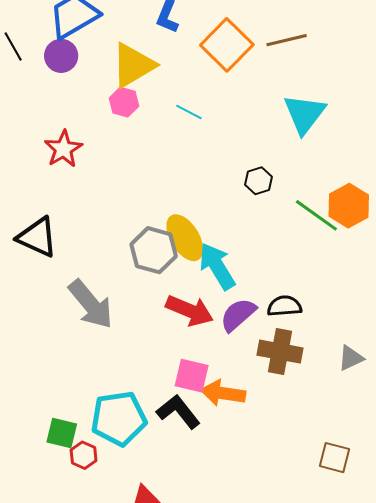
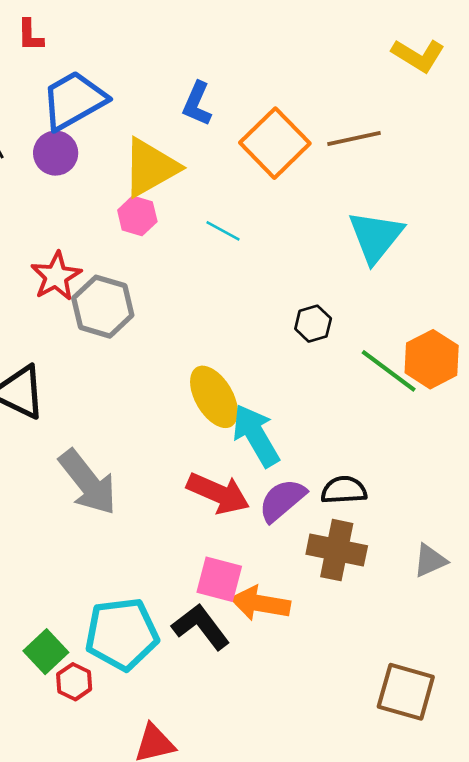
gray hexagon: (154, 250) -> (103, 307), moved
green square: (62, 433) -> (46, 652), turned 32
brown square: (334, 458) -> (406, 692), size x1.4

